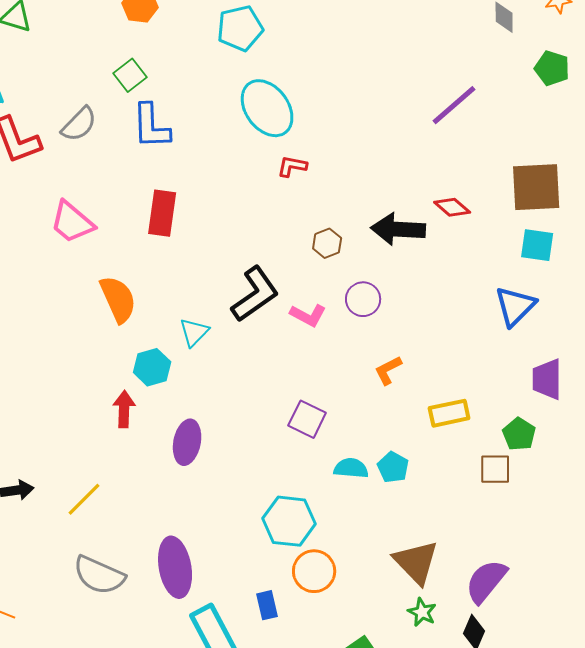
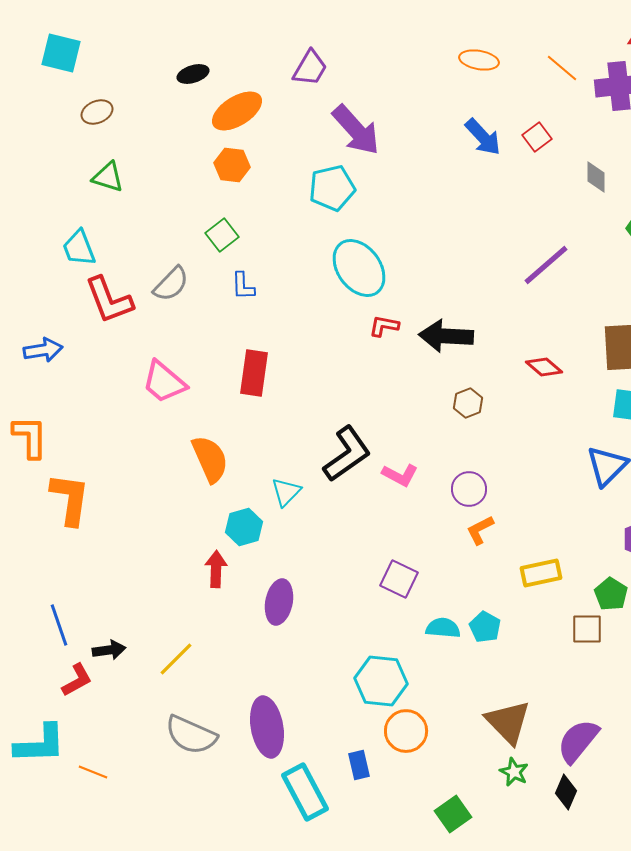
blue L-shape: (151, 126) -> (243, 286), size x0.6
black arrow: (398, 229) -> (446, 336), moved
brown hexagon: (327, 243) -> (468, 403), moved
purple circle: (363, 299) -> (469, 489), moved

